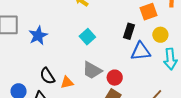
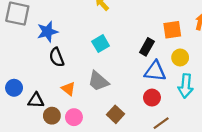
black semicircle: (47, 76) -> (57, 57), moved
red circle: (115, 78) -> (152, 98), moved
orange triangle: (67, 82) -> (68, 89), turned 40

